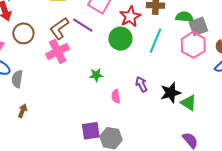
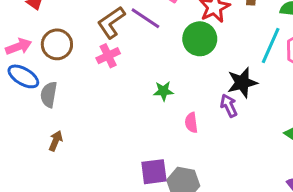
brown circle: (23, 33) -> (57, 44), moved
cyan line: (155, 41) -> (271, 45), moved
pink cross: (58, 51) -> (108, 56), size x0.7
black star: (171, 93) -> (242, 83), moved

